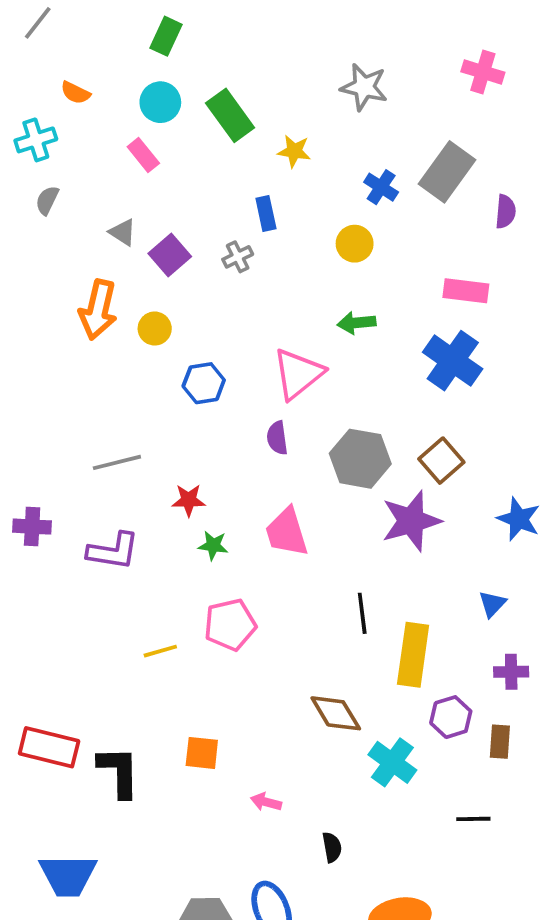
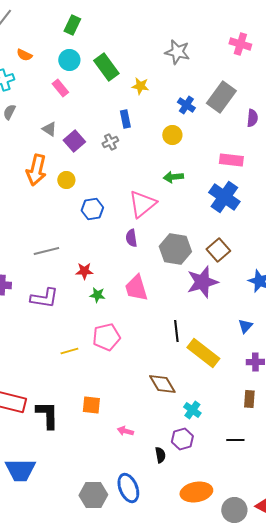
yellow rectangle: (413, 655) -> (203, 353), turned -60
purple hexagon: (451, 717) -> (182, 439), moved
cyan cross: (392, 762) -> (192, 410), size x0.7

